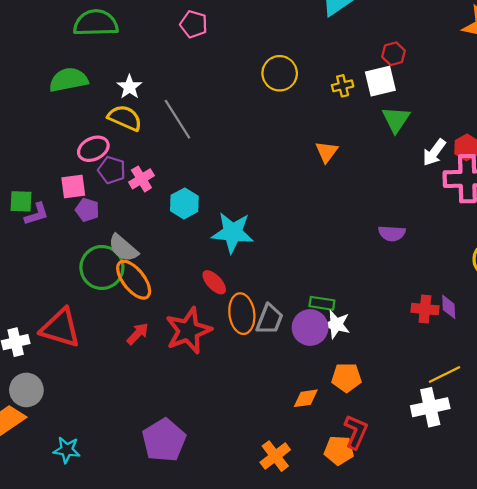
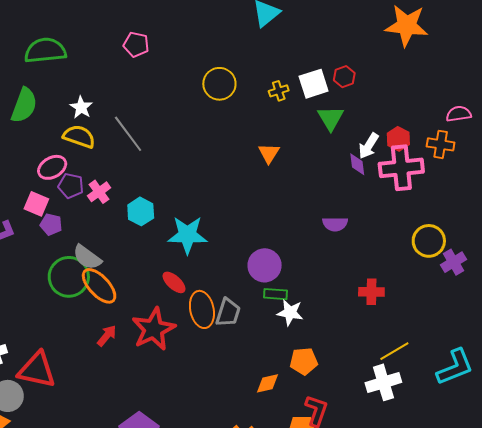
red hexagon: (393, 54) -> (344, 77), moved
green semicircle: (68, 80) -> (24, 105), turned 126
pink square: (73, 187) -> (36, 204), turned 35
purple diamond: (449, 307) -> (357, 164), moved
purple circle: (310, 327) -> (265, 265), moved
red triangle: (60, 328) -> (37, 370), moved

